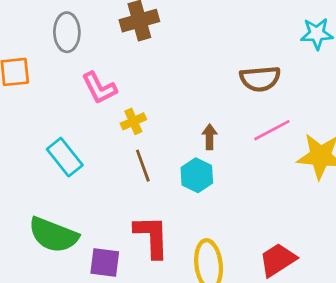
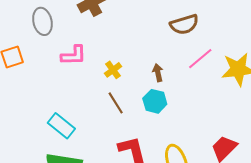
pink L-shape: (99, 88) -> (74, 55), turned -52
yellow cross: (133, 121) -> (113, 70), moved
cyan rectangle: (65, 157) -> (61, 126), moved

